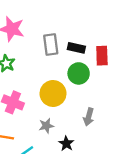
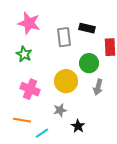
black rectangle: (76, 48) -> (87, 28), moved
gray arrow: (89, 117) -> (98, 87), moved

